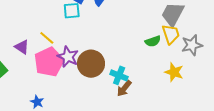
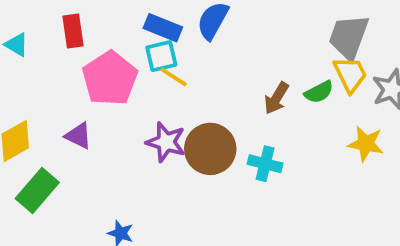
yellow line: (47, 38) -> (174, 77), moved
pink pentagon: (49, 62) -> (110, 79), moved
brown arrow: (124, 88) -> (276, 98), moved

